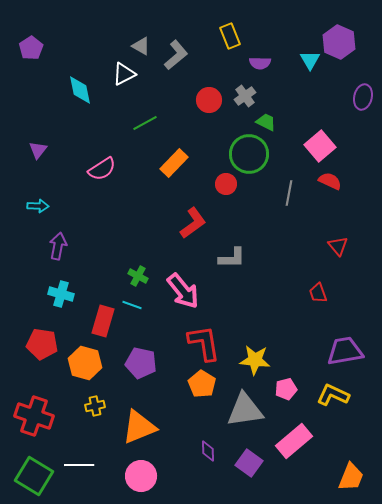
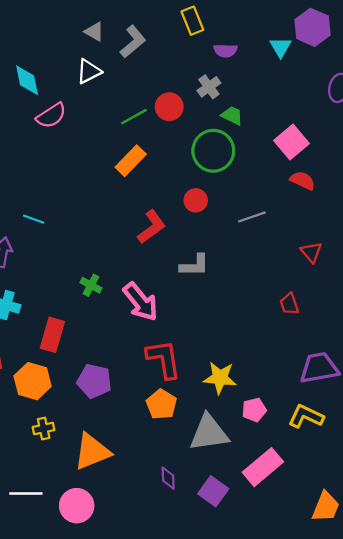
white triangle: (124, 74) -> (89, 71), moved
red circle: (209, 100) -> (169, 107), moved
green line: (145, 123) -> (134, 117), moved
pink semicircle: (102, 169) -> (51, 116), moved
red circle: (226, 184) -> (196, 200), moved
gray line: (289, 193) -> (252, 217), moved, turned 60
cyan line: (132, 305) -> (34, 219), moved
pink circle: (141, 476) -> (77, 506), moved

